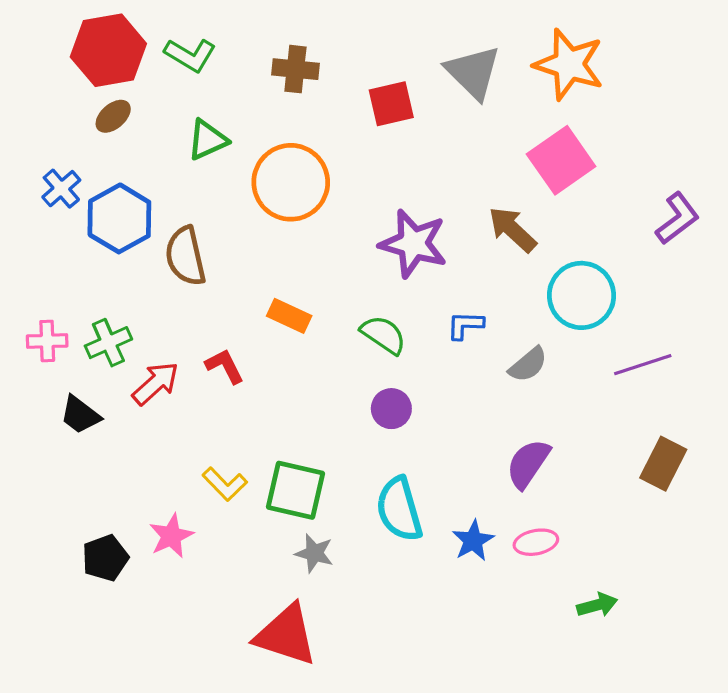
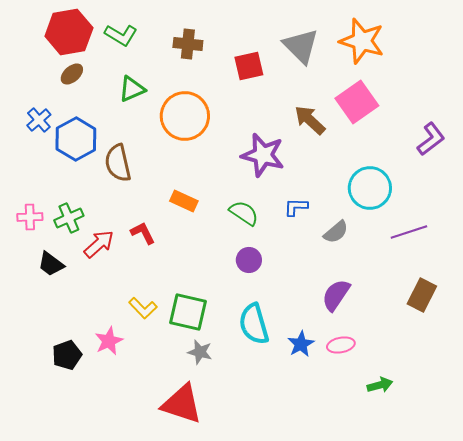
brown arrow: (512, 229) -> (310, 120), moved

